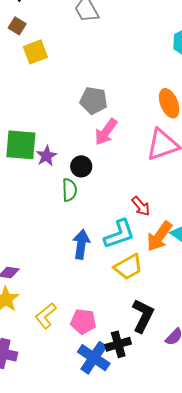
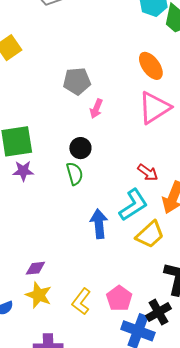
pink arrow: (106, 132) -> (96, 109), size x0.7
purple star: (46, 156) -> (23, 171), moved, turned -30
pink pentagon: (83, 322) -> (119, 298), turned -30

